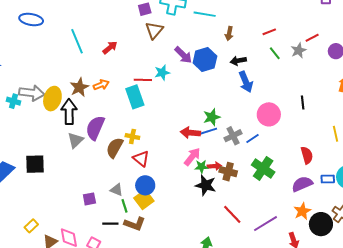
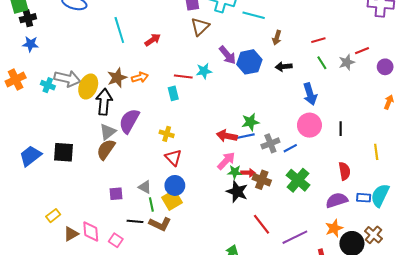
blue arrow: (246, 82) -> (310, 94), moved
cyan rectangle: (135, 97) -> (173, 93), size x0.6
black line: (303, 102) -> (341, 129), moved
brown semicircle: (115, 148) -> (106, 149), moved

